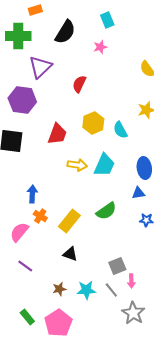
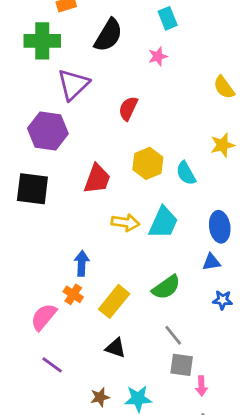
blue arrow: (32, 194) -> (82, 263), moved
gray square: (117, 266) -> (182, 365), turned 30
gray line: (111, 290) -> (173, 335), moved

